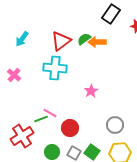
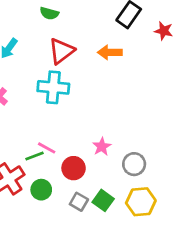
green semicircle: (84, 39) -> (49, 13), moved, turned -128
pink star: (91, 91) -> (102, 147), moved
green circle: (52, 152) -> (41, 190), moved

